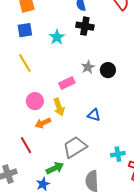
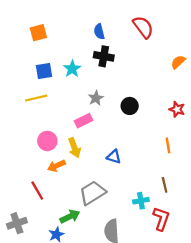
blue square: (25, 30) -> (44, 71), moved
yellow line: (25, 63) -> (36, 98), turned -72
gray star: (88, 67) -> (96, 98), moved

